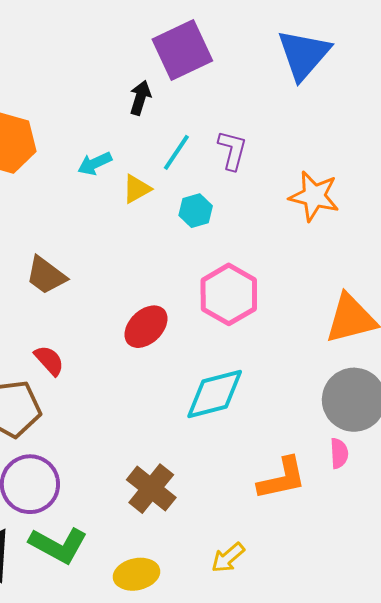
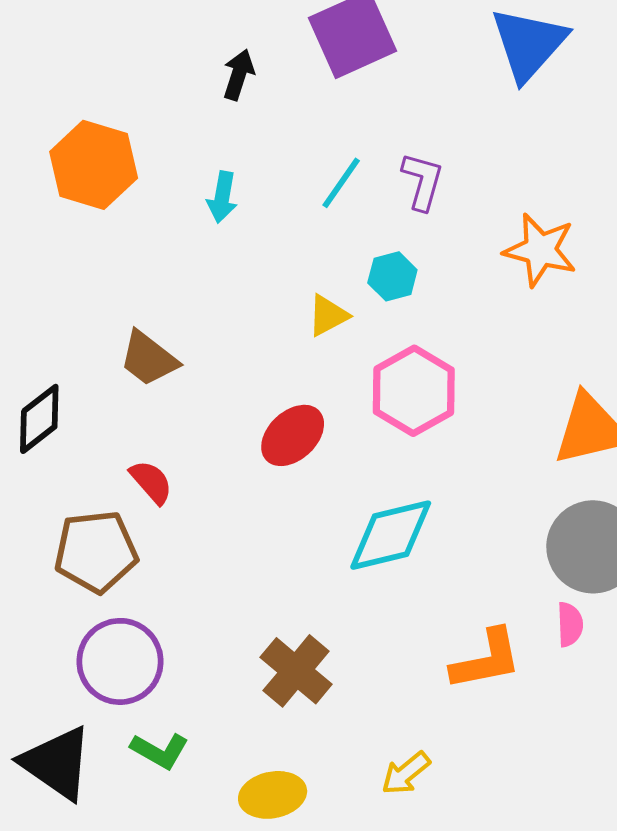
black arrow: (140, 98) -> (239, 75), moved
cyan arrow: (95, 163) -> (222, 197), turned -56
yellow triangle: (137, 189) -> (328, 316), moved
cyan hexagon: (196, 211) -> (392, 276), moved
green L-shape: (58, 545) -> (160, 751), size x0.7

